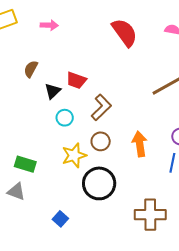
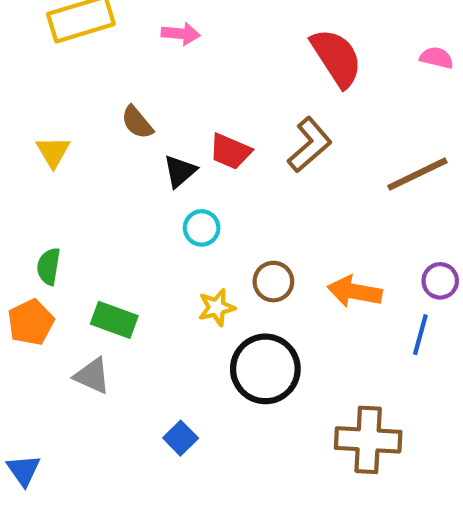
brown semicircle: (31, 69) -> (137, 122), turned -72
brown L-shape: (101, 107) -> (310, 145), moved
orange arrow: (140, 144) -> (355, 292), turned -75
yellow star: (74, 155) -> (217, 307), size x0.7

